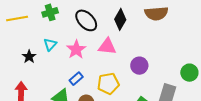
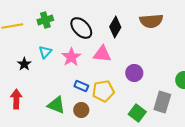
blue rectangle: (76, 79) -> (81, 86), moved, turned 64

